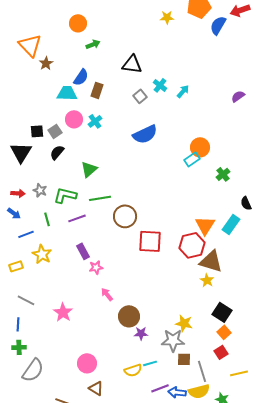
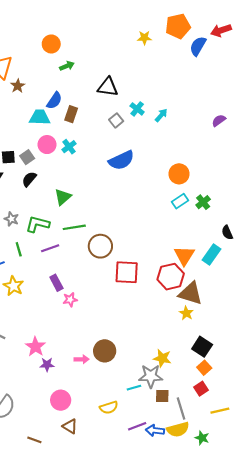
cyan rectangle: (192, 159) -> (180, 201), moved
pink arrow: (107, 294) -> (82, 359), moved, turned 128
purple star: (141, 333) -> (47, 365), moved
cyan line: (150, 363) -> (134, 388), moved

